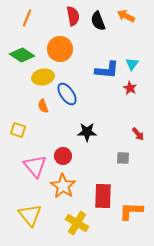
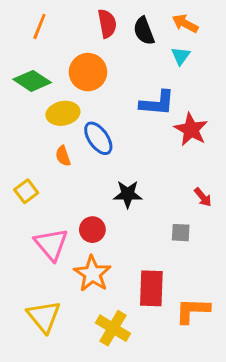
cyan triangle: (132, 64) -> (181, 56), moved
red star: (130, 88) -> (191, 129), size x1.6
yellow square: (18, 130) -> (26, 191), turned 35

